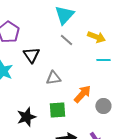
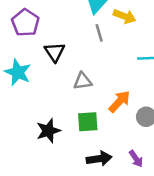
yellow arrow: (96, 37) -> (125, 16), moved
gray line: (66, 40) -> (99, 33), turned 32

